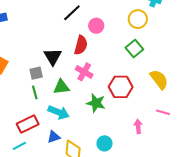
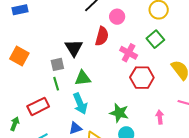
pink cross: (84, 72) -> (129, 53), moved
green star: (96, 103) -> (119, 113), moved
cyan arrow: (59, 112) -> (80, 104), turned 45
red rectangle: (28, 124) -> (38, 106), moved

